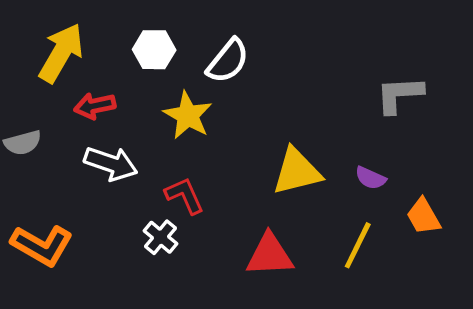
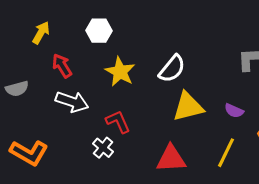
yellow arrow: (61, 53) -> (41, 33), size x0.6
white semicircle: (228, 61) -> (172, 69), moved
red arrow: (95, 106) -> (62, 66), turned 70

